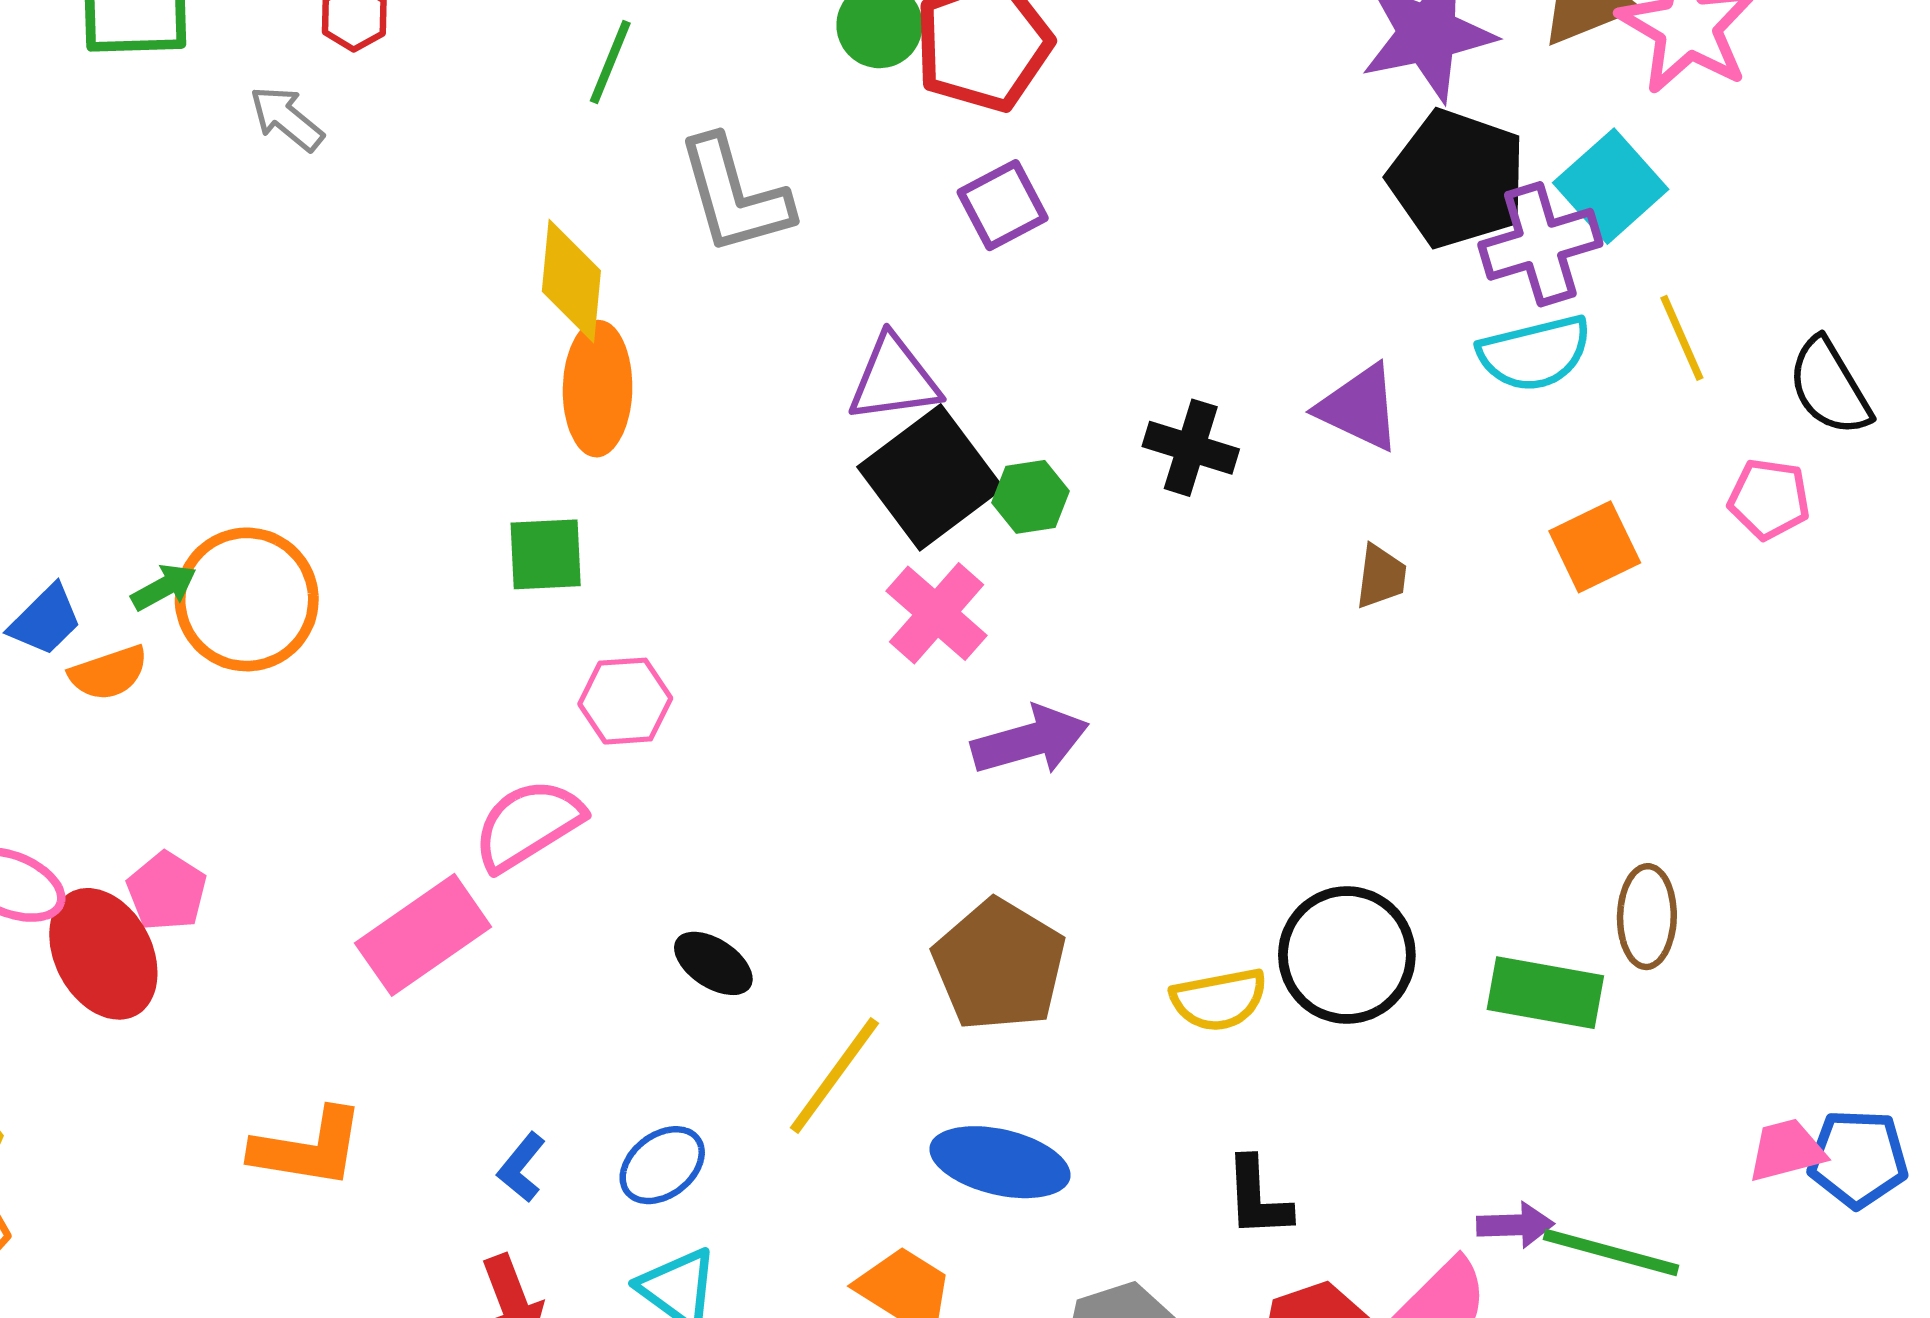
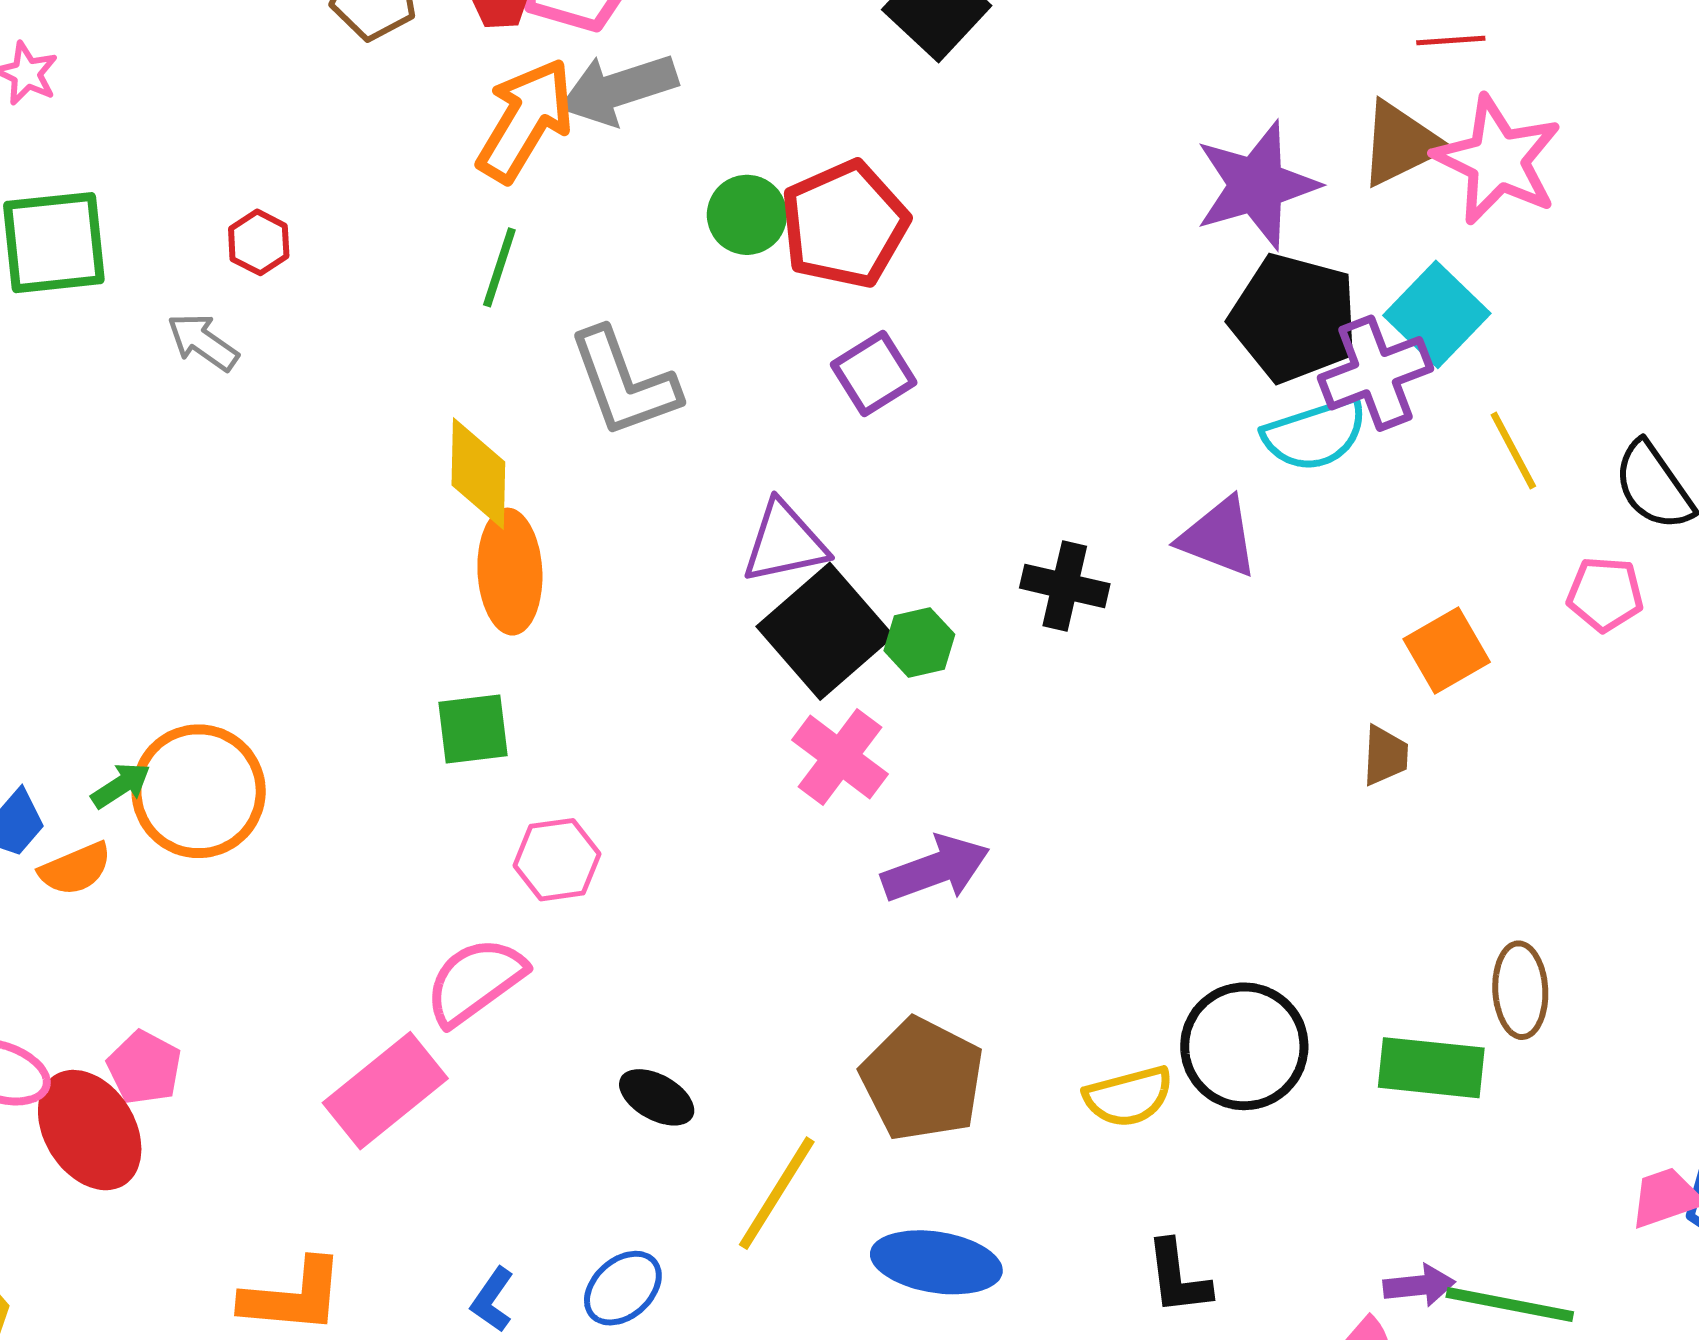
cyan semicircle: (1535, 353) -> (1315, 434), moved
brown trapezoid: (1381, 576) -> (1385, 756), moved

